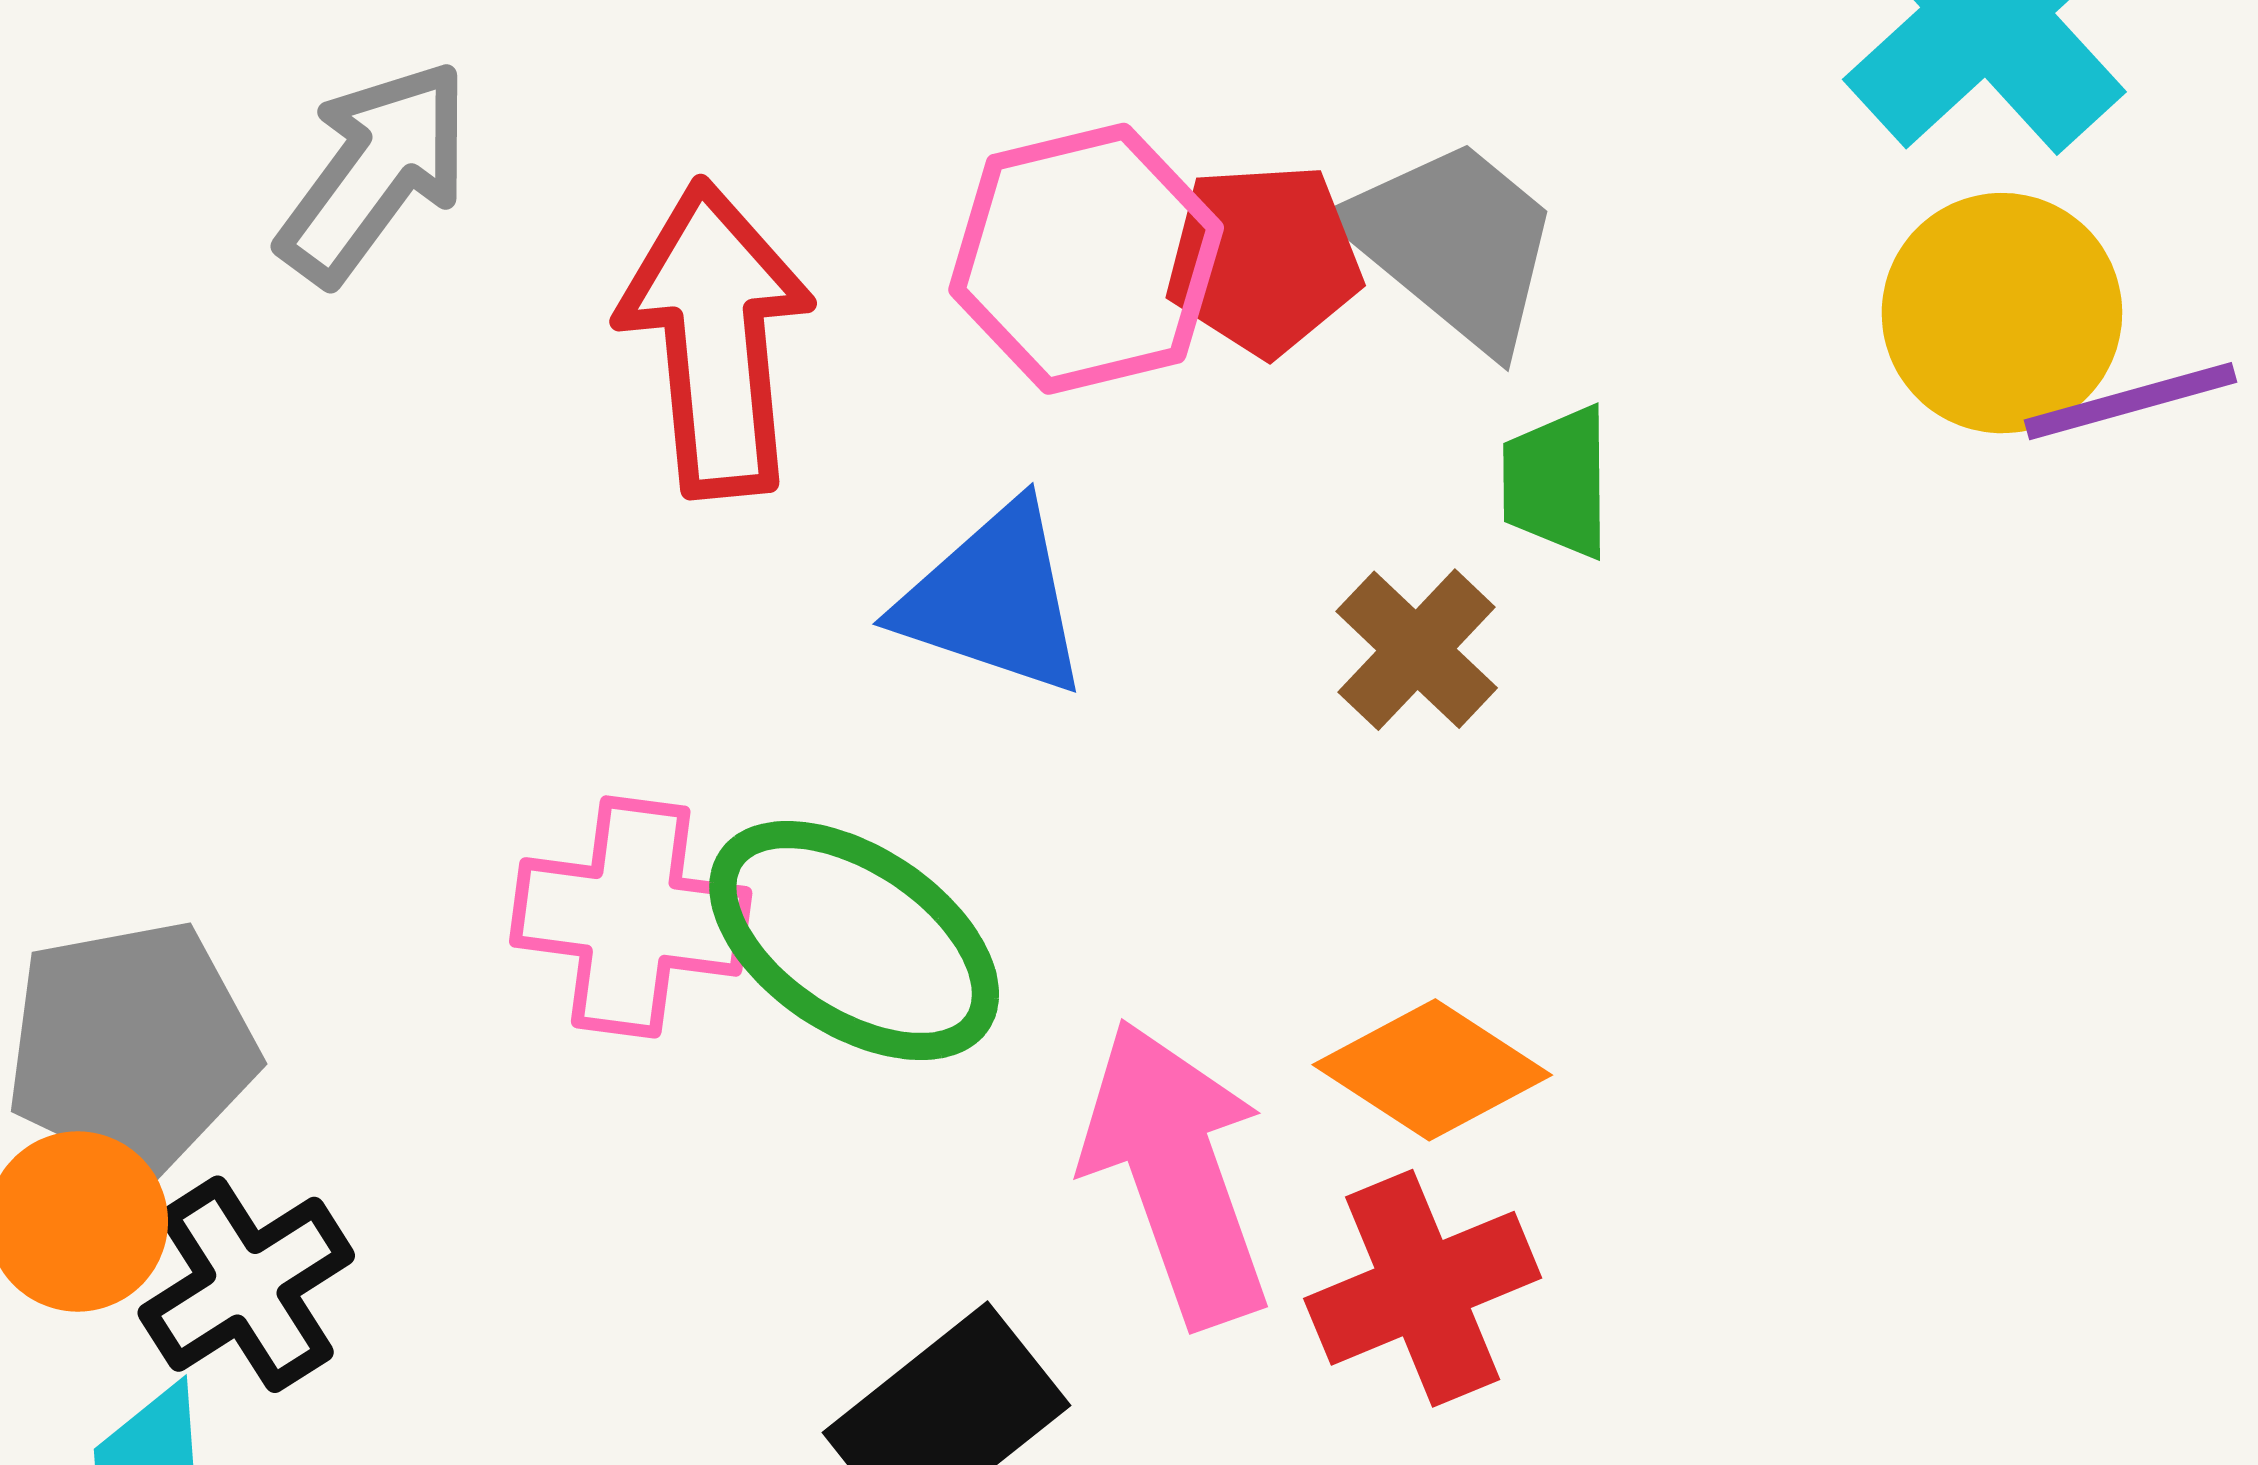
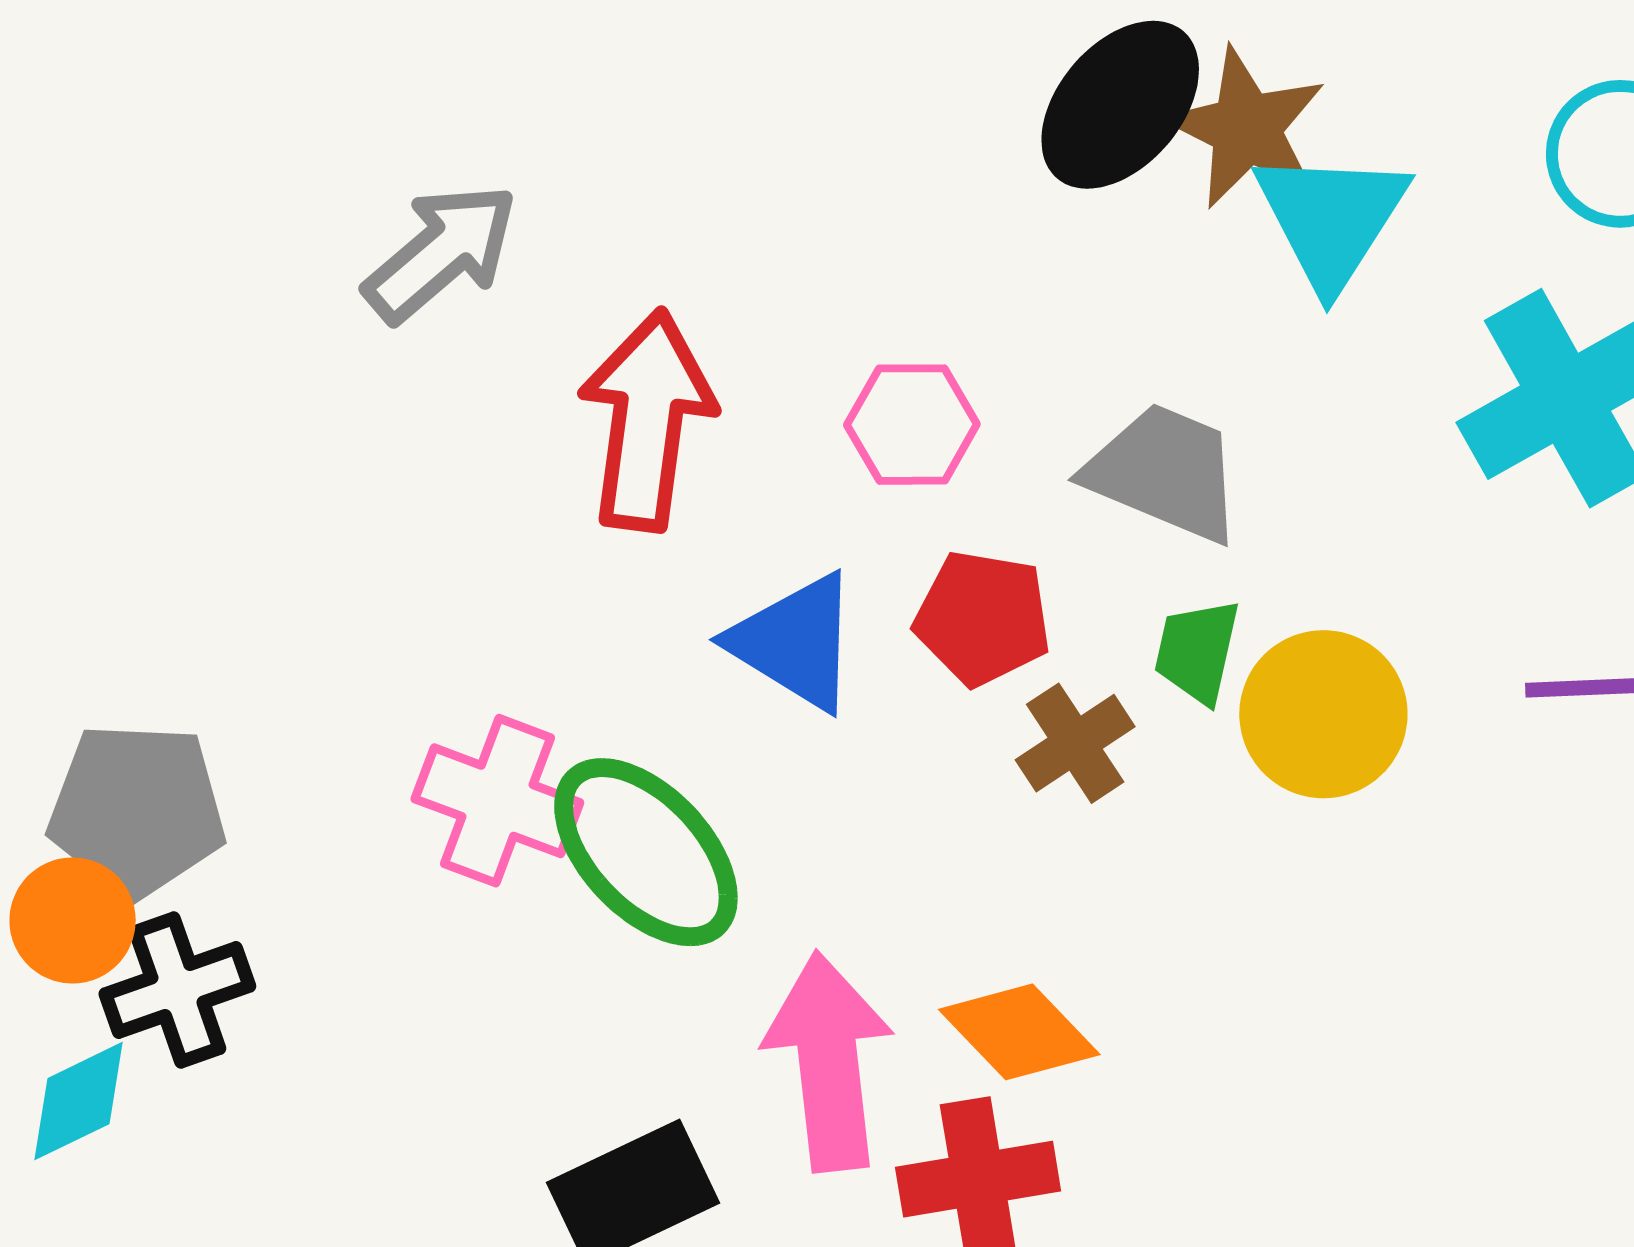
gray trapezoid: (1453, 243) -> (1165, 472), turned -30
pink hexagon: (1086, 259) -> (912, 425), size x0.7
red pentagon: (1264, 259) -> (983, 618), moved
yellow circle: (2002, 313) -> (1323, 714), moved

